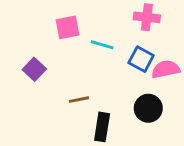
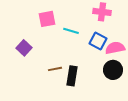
black circle: (148, 108) -> (113, 70), moved
black rectangle: (102, 127) -> (72, 76), moved

